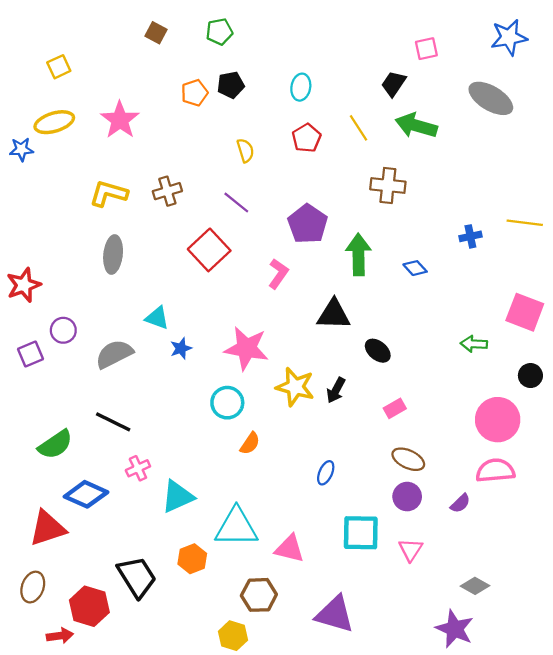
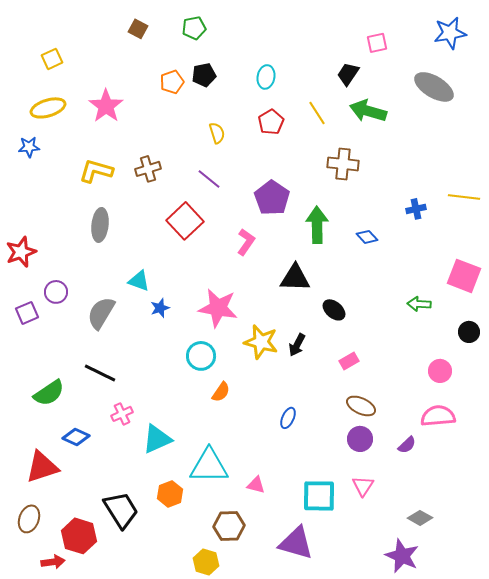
blue star: (21, 149) -> (29, 147), moved
gray semicircle: (114, 354) -> (101, 313), turned -32
pink circle: (498, 420) -> (440, 371), size x0.6
blue diamond: (86, 494) -> (76, 437), size x0.7
cyan square: (361, 533) -> (319, 496), moved
pink triangle: (290, 549) -> (256, 485), size x0.7

